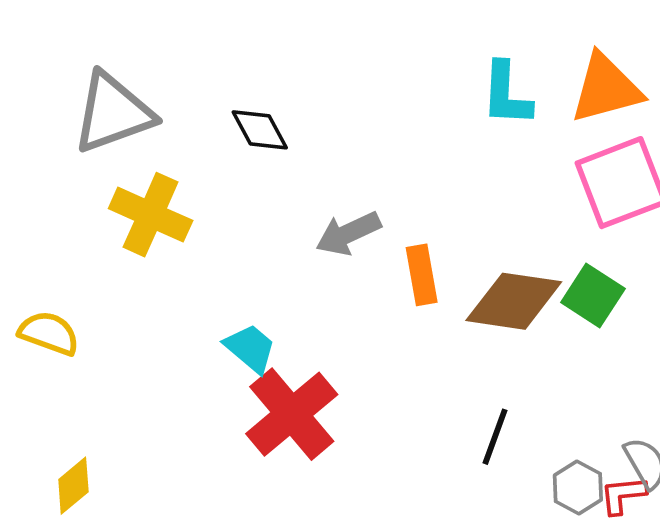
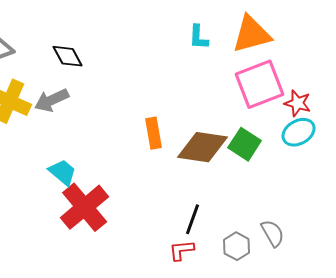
cyan L-shape: (506, 94) -> (199, 37), size x0.7
gray arrow: (348, 233) -> (52, 100), moved
red L-shape: (623, 495) -> (182, 250), moved

